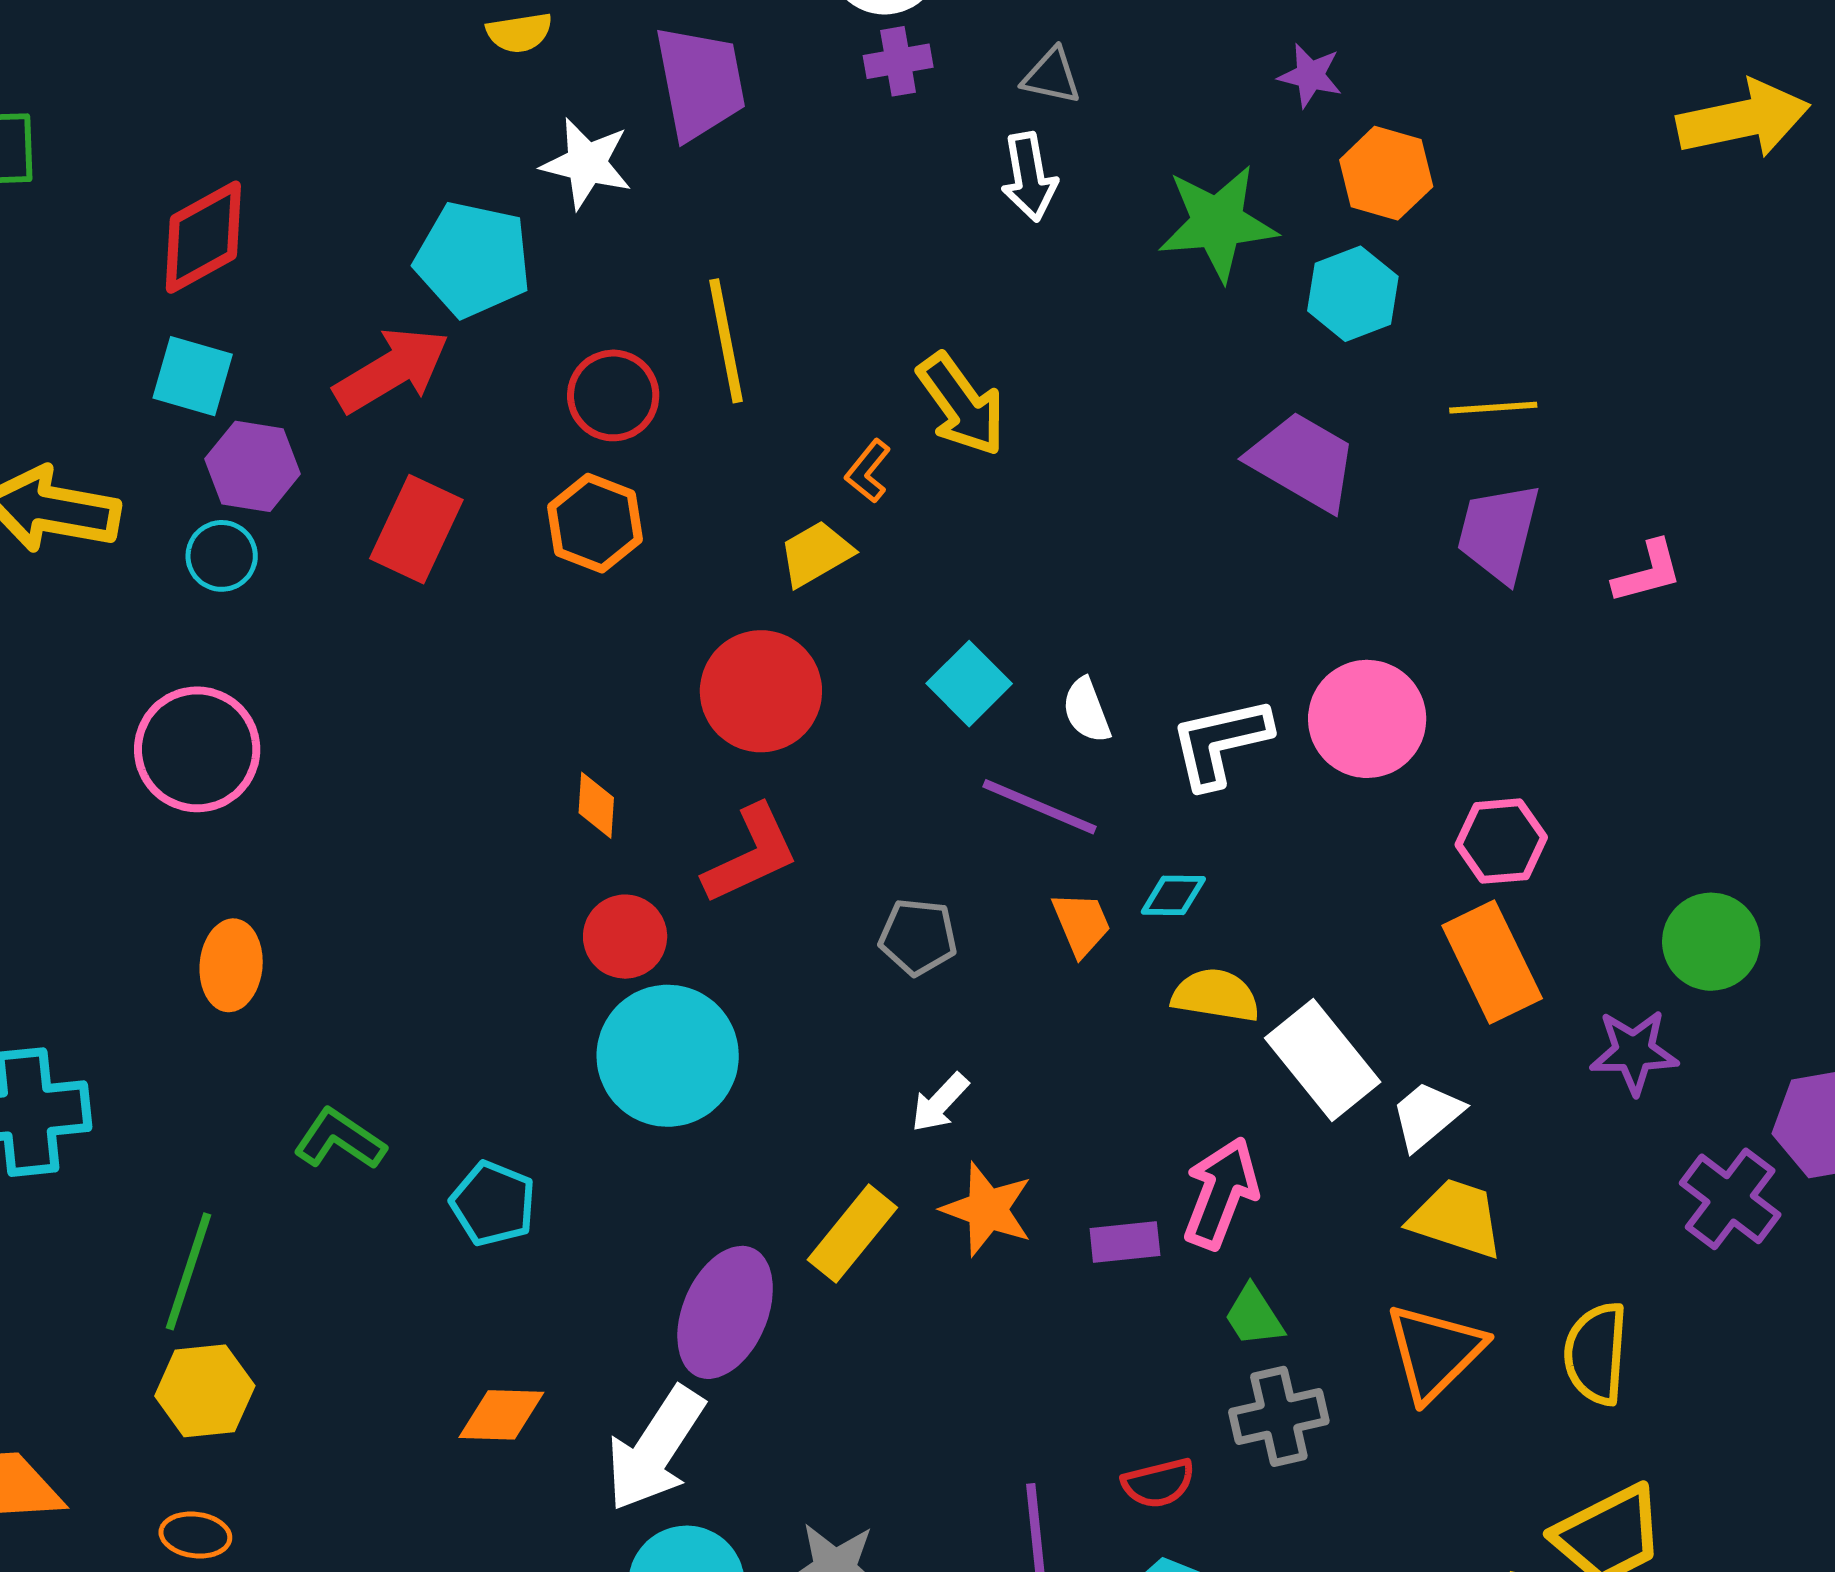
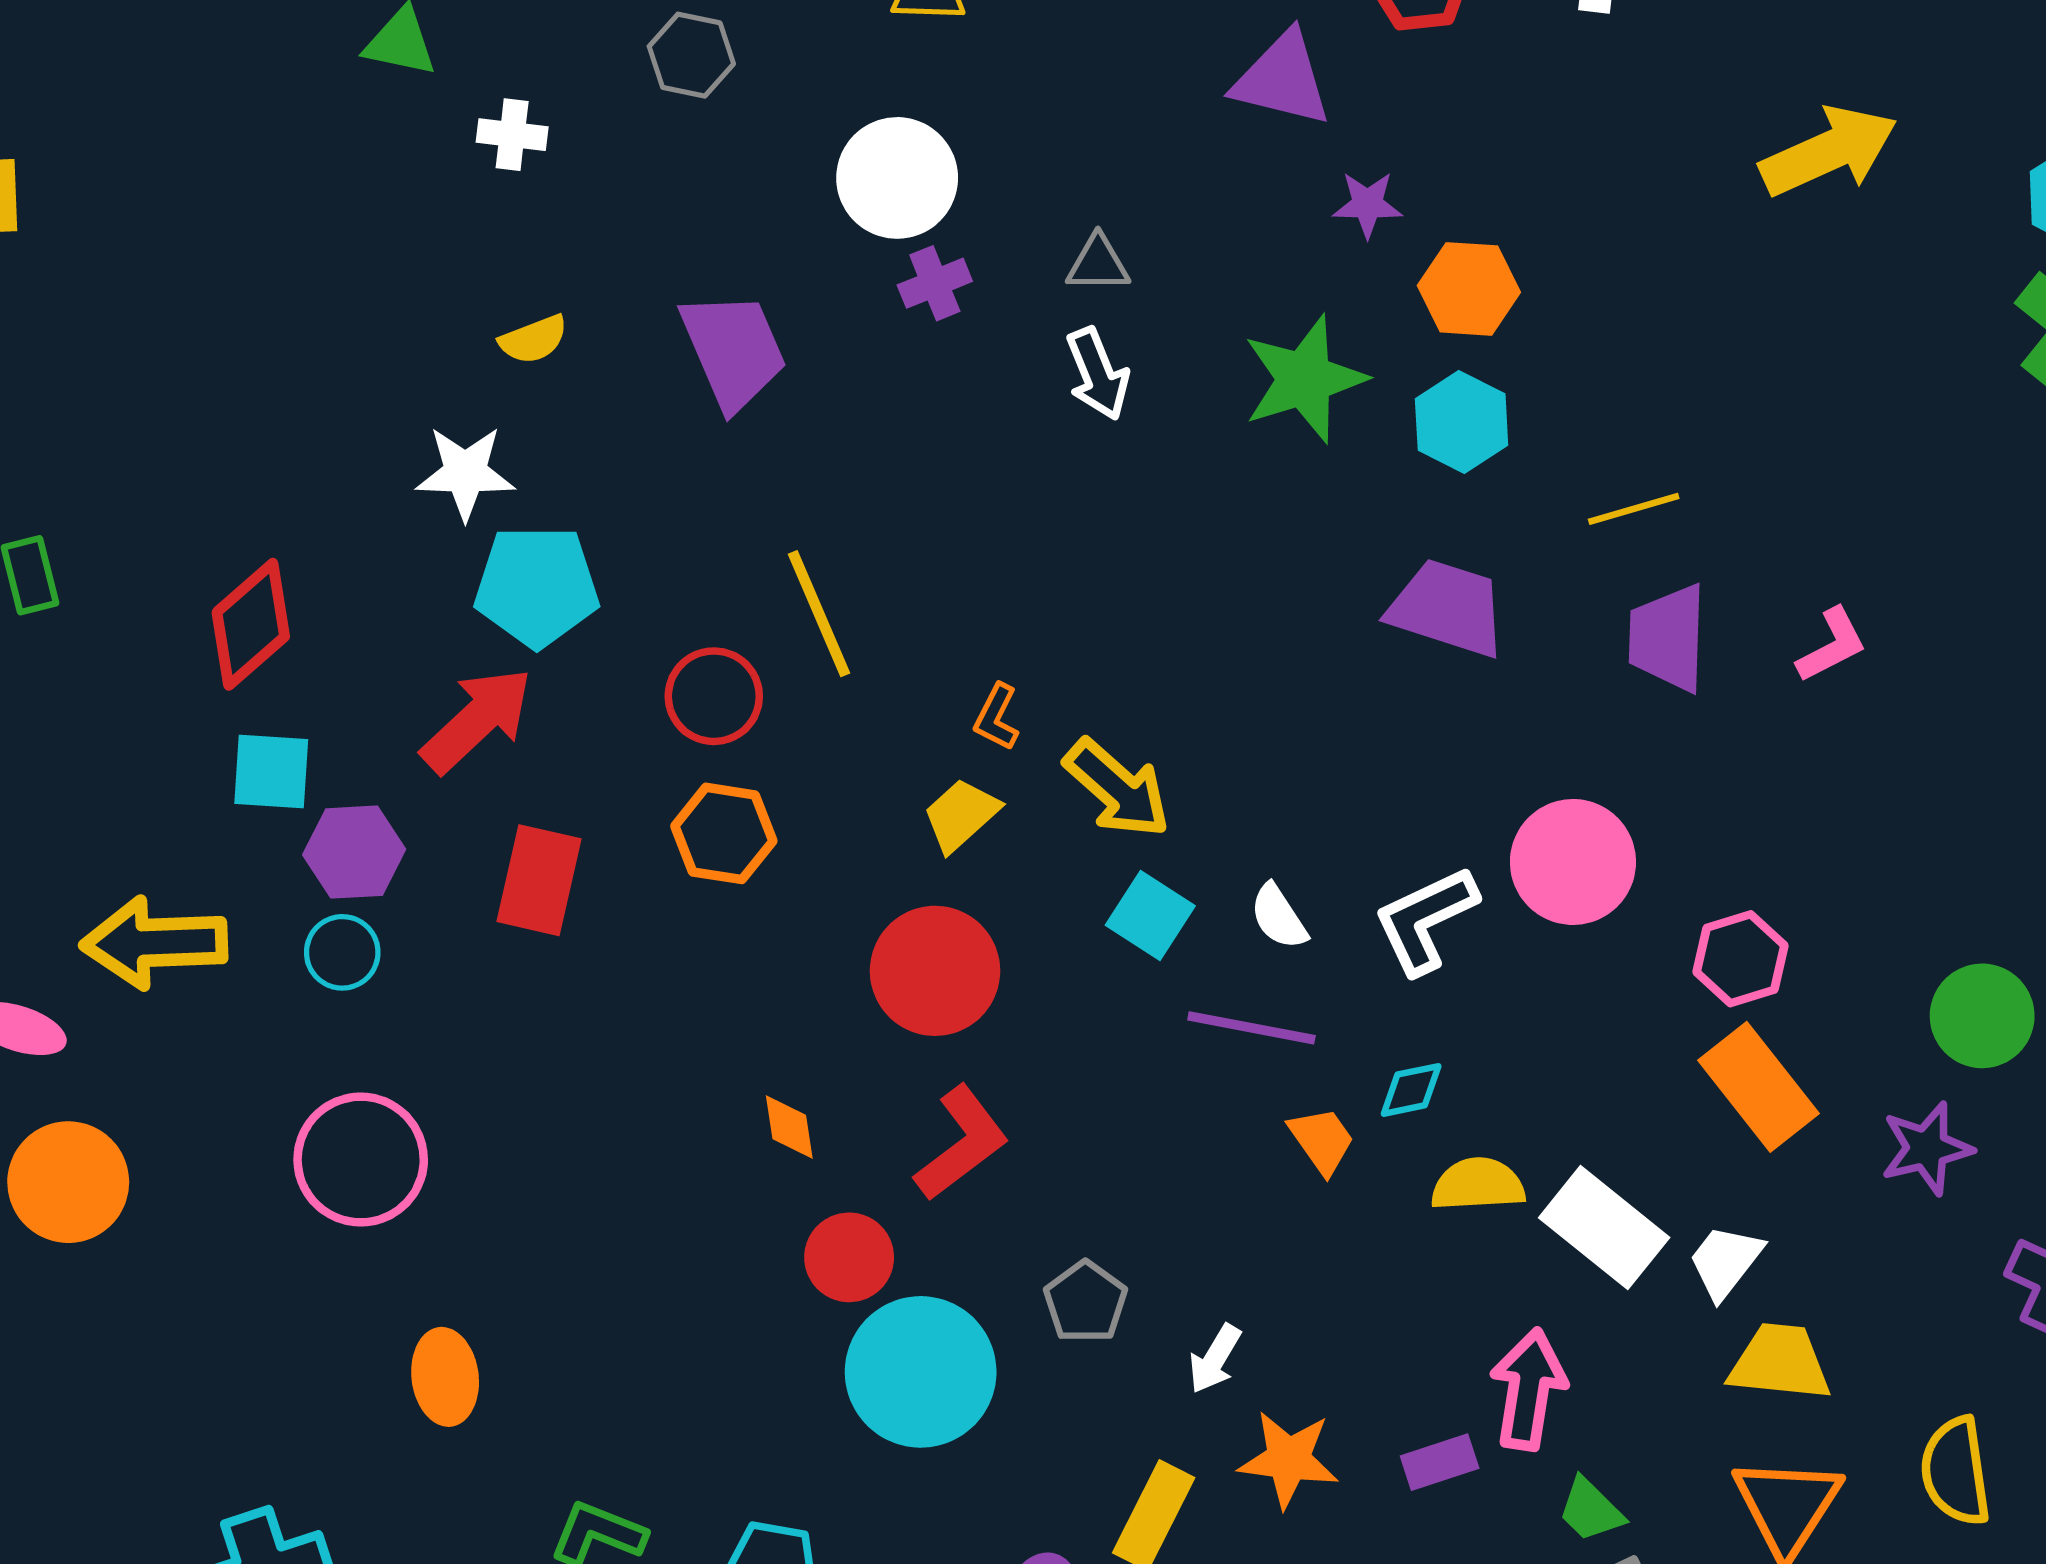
white star: (587, 163) -> (465, 473), moved
yellow arrow: (961, 405) -> (1117, 788), moved
gray pentagon: (918, 937) -> (1086, 1302), moved, turned -30

